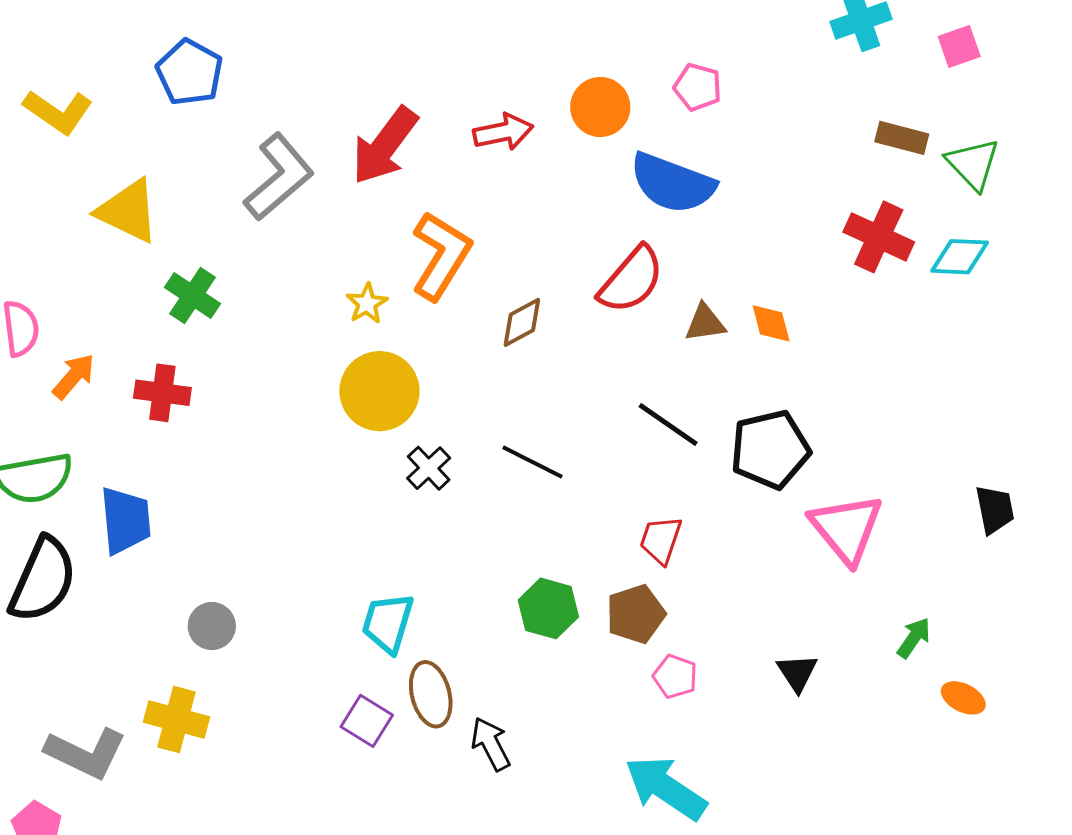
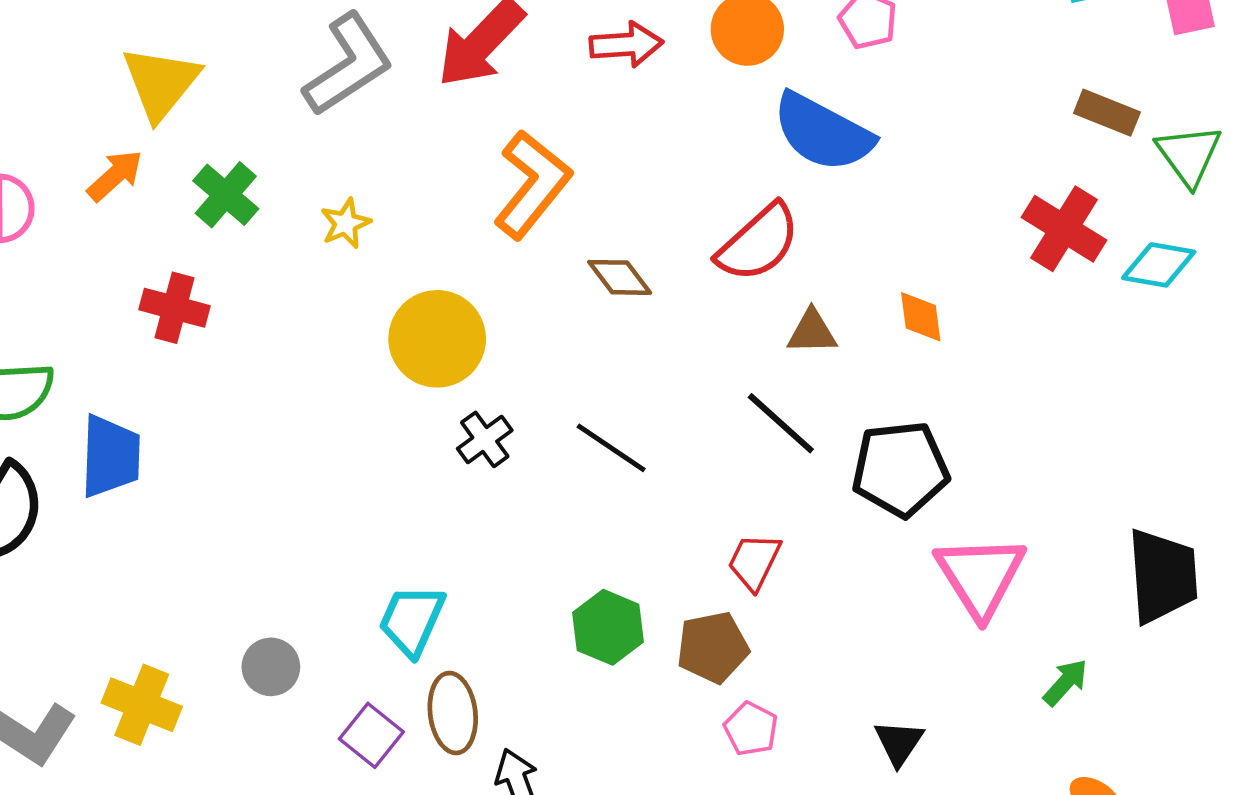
yellow triangle: (128, 211) -> (161, 83), turned 36
yellow star: (367, 304) -> (346, 223), moved
brown diamond: (522, 322) -> (620, 277), turned 74
brown triangle: (705, 323) -> (812, 332), moved
orange arrow: (74, 376) -> (115, 175), moved
black trapezoid: (995, 509) -> (1163, 576), size x1.6
gray circle: (212, 626) -> (271, 667), moved
green arrow: (914, 638) -> (1065, 682), moved

